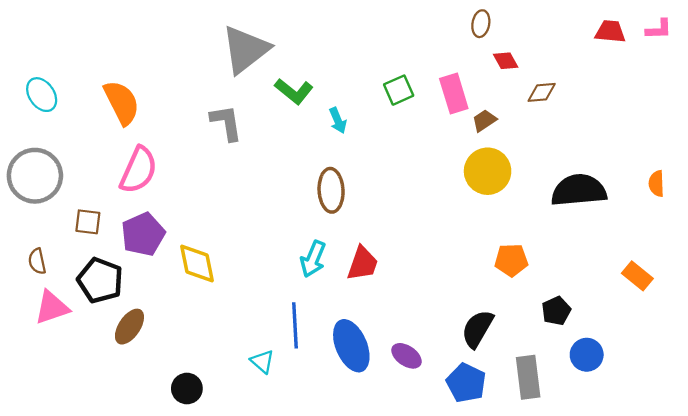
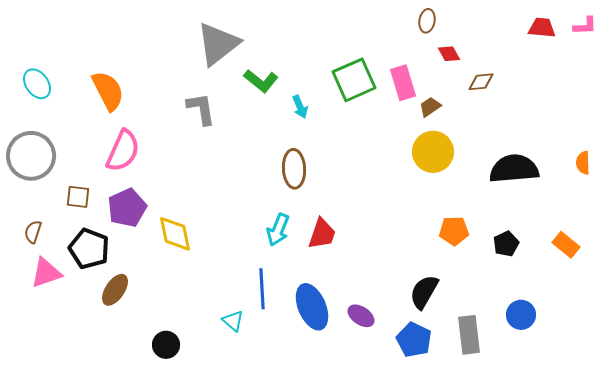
green square: (399, 90) -> (354, 80), size x1.6
brown semicircle: (37, 261) -> (33, 232), turned 30
black pentagon: (556, 311) -> (506, 244), moved

